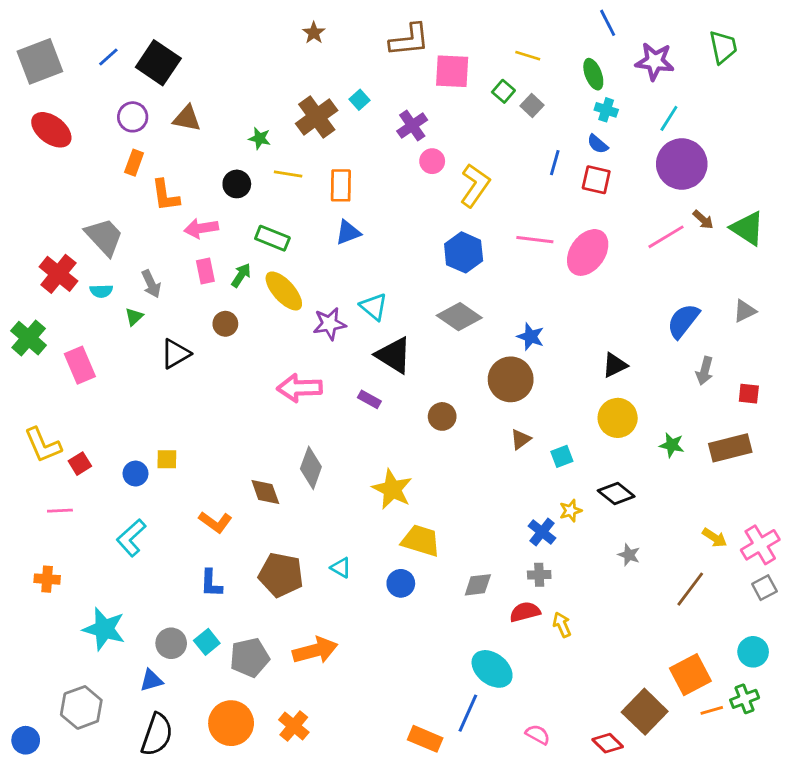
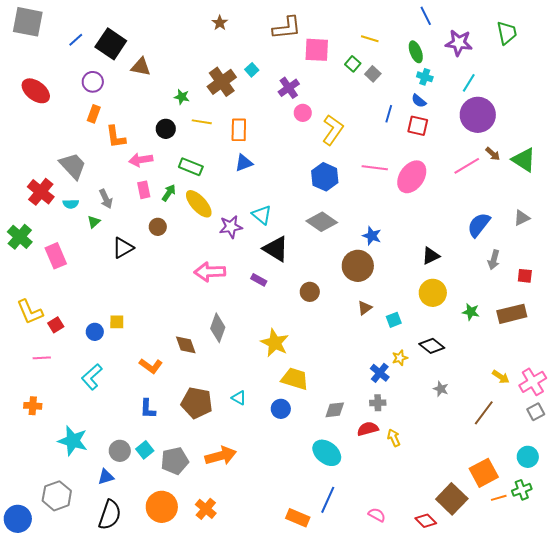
gray square: (40, 61) -> (28, 22), moved, turned 32
brown triangle: (187, 118) -> (141, 67), moved
cyan ellipse: (492, 669) -> (327, 453), moved
blue circle: (26, 740) -> (18, 519), size x1.4

